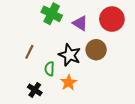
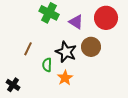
black cross: (35, 90) -> (13, 85), moved

